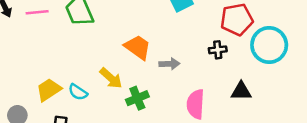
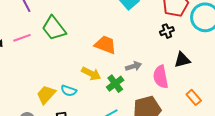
gray arrow: (169, 64) -> (133, 66), moved
black triangle: (241, 91) -> (182, 60), moved

